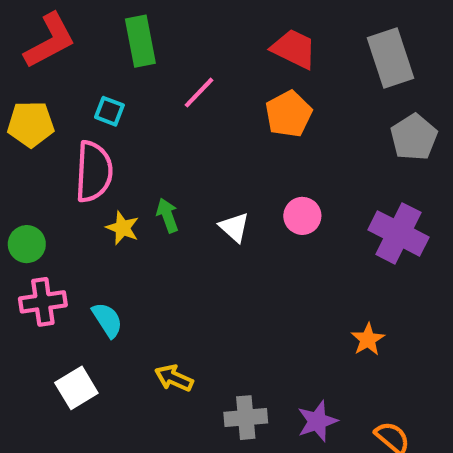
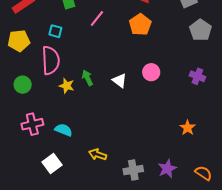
purple cross: (398, 233) -> (197, 76), size x0.6
green circle: (27, 244) -> (23, 85), moved
cyan semicircle: (107, 320) -> (64, 130), turned -30

